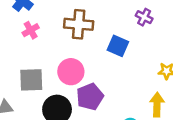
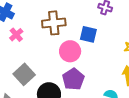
pink circle: (71, 72) -> (70, 51), moved
gray square: (31, 80) -> (24, 74), turned -30

